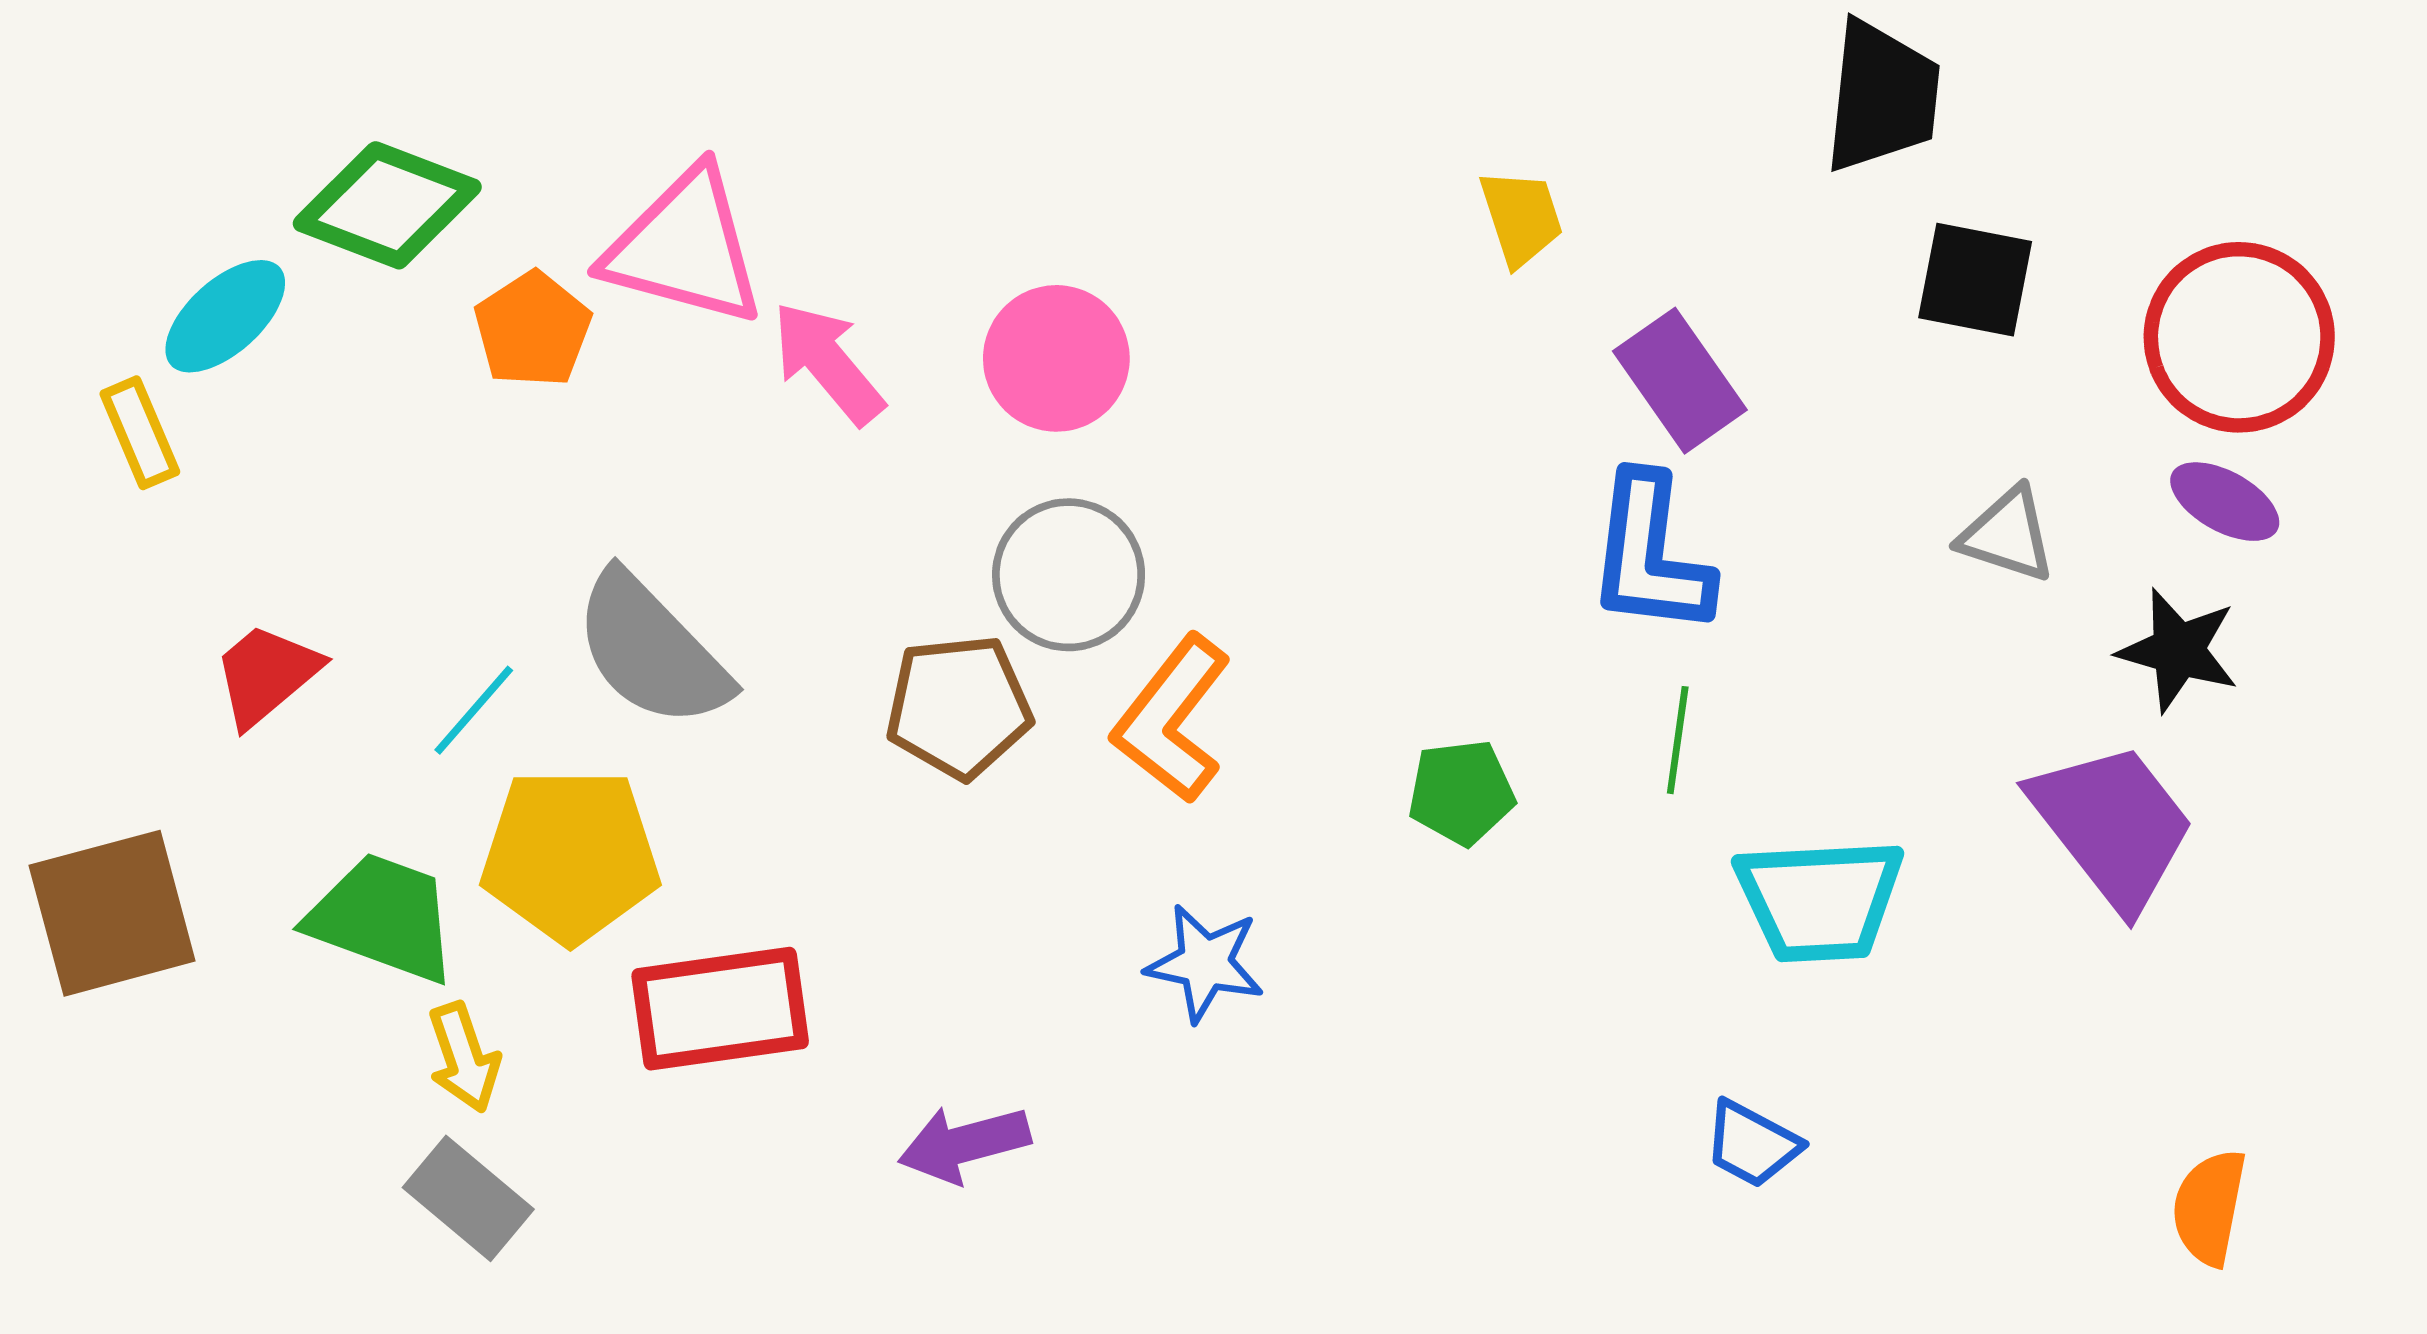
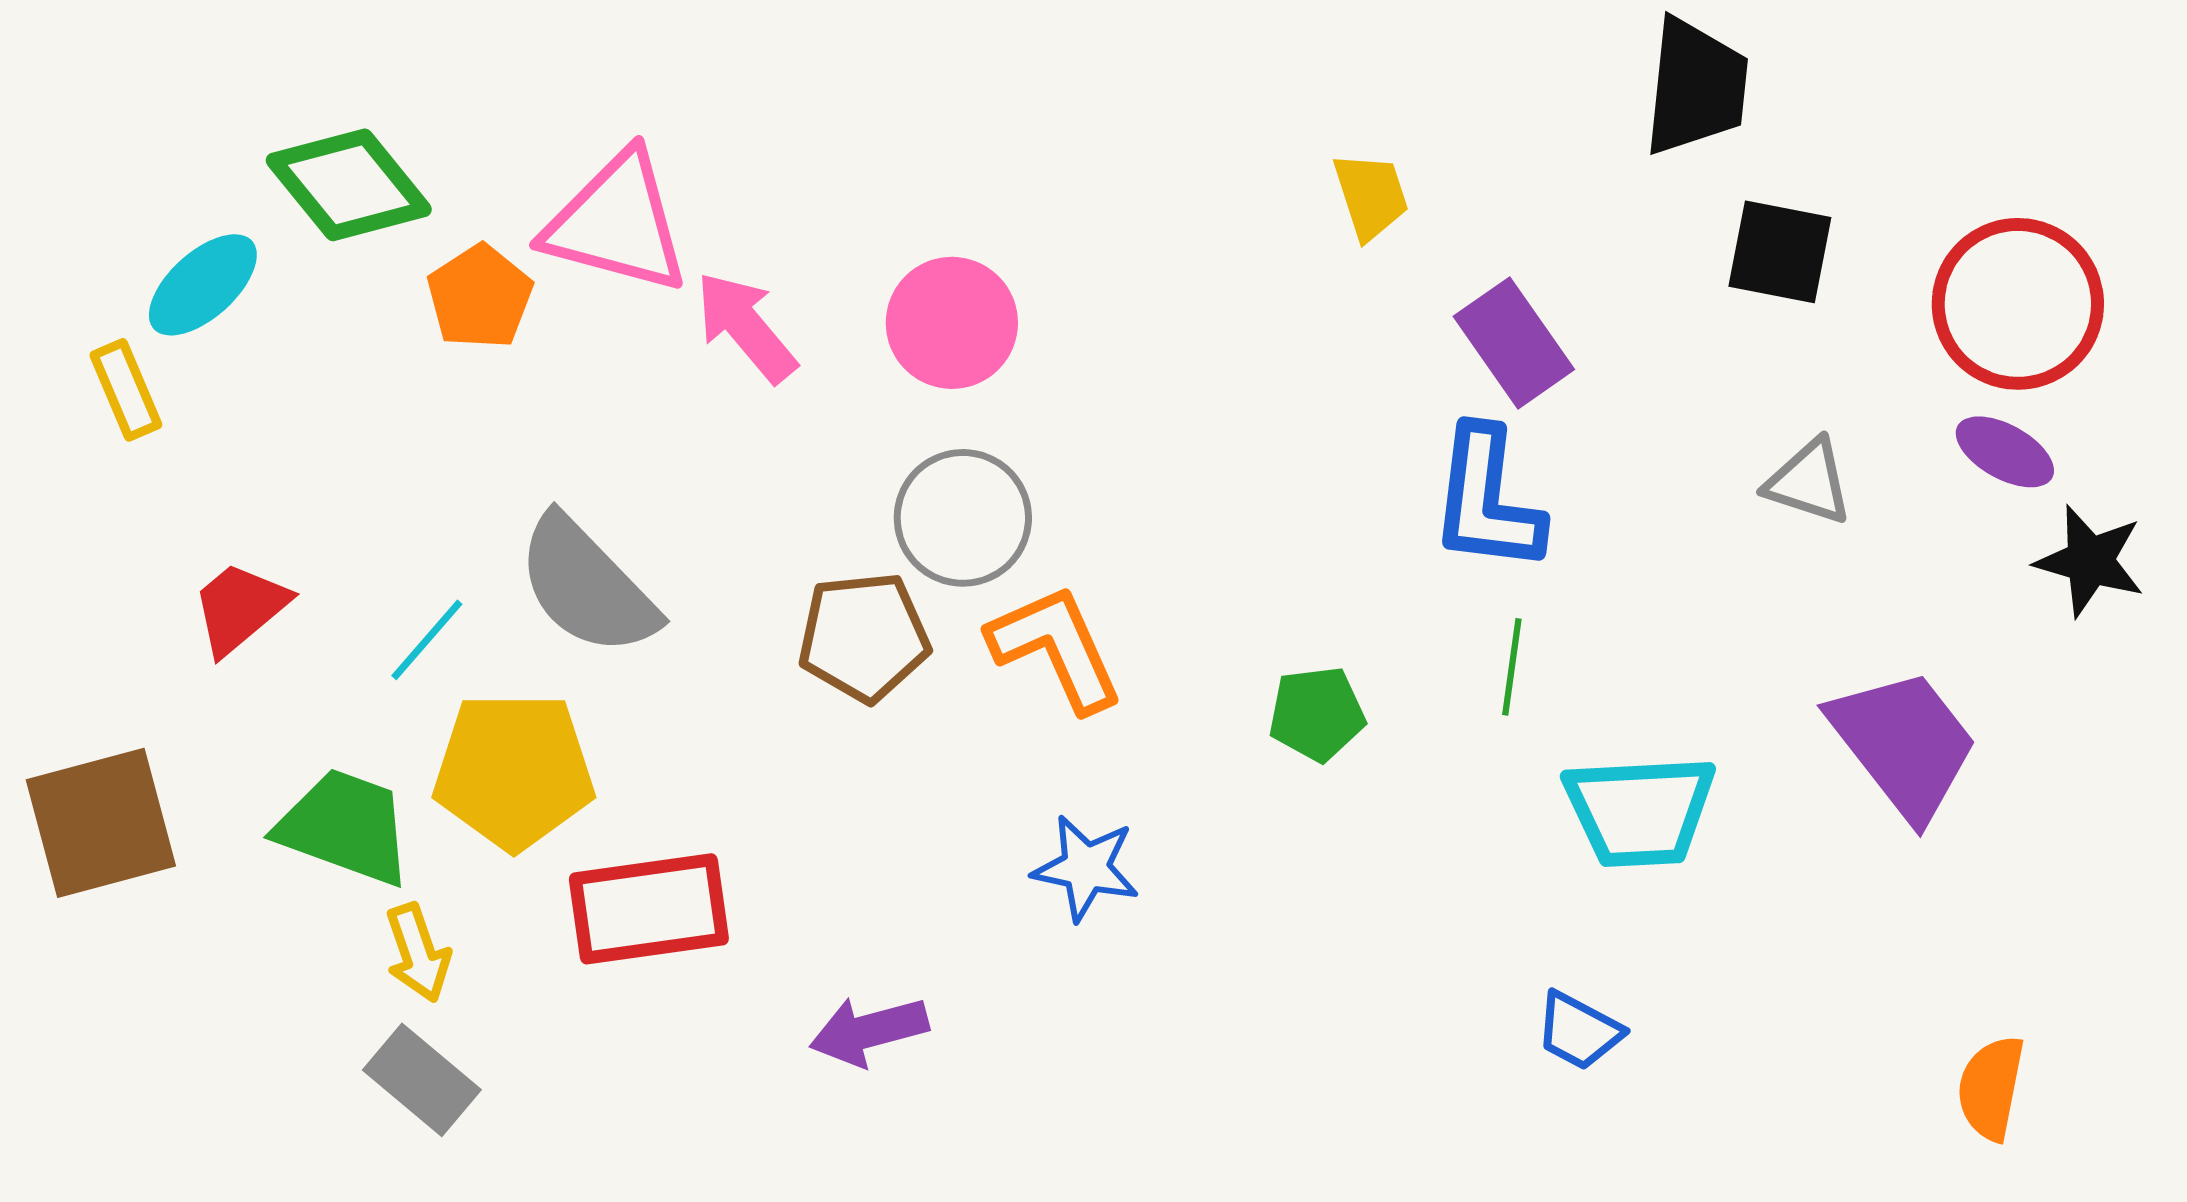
green diamond: (387, 205) -> (349, 185), turned 30
black star: (2178, 650) -> (2090, 561), moved
orange L-shape: (1172, 719) -> (1056, 648), turned 118

